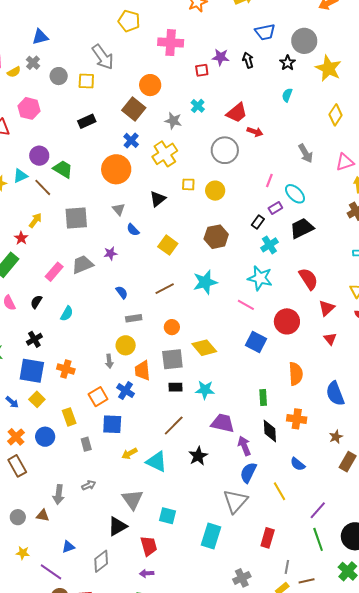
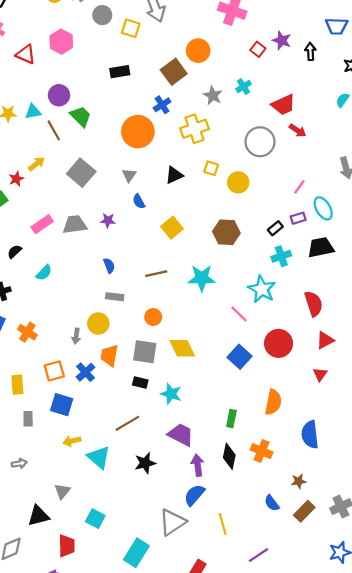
red square: (202, 70) -> (258, 49), turned 32
gray square: (76, 218) -> (81, 173), turned 30
blue semicircle: (298, 464) -> (272, 503), moved
gray triangle: (133, 499) -> (62, 491), size x0.7

